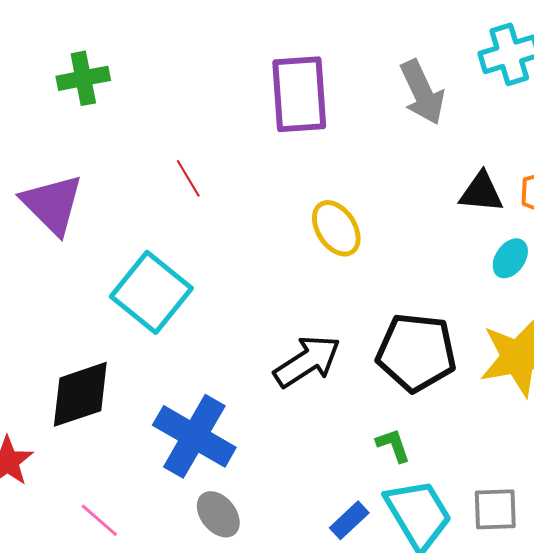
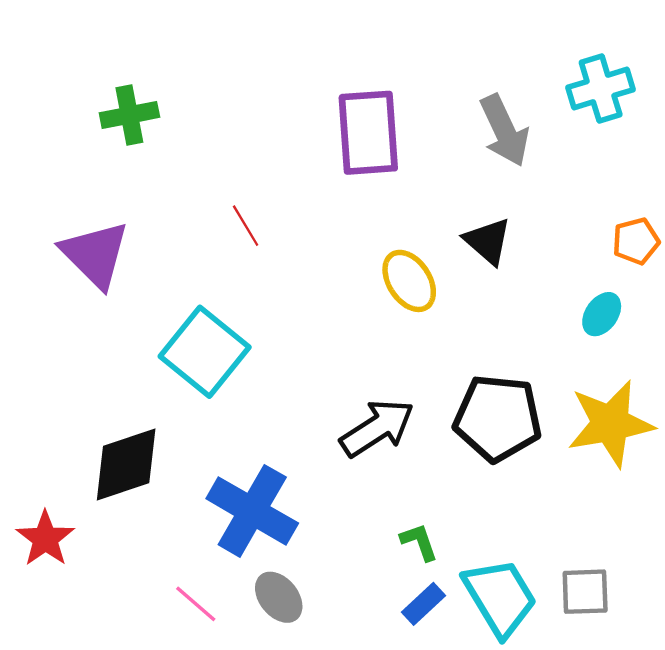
black triangle: (481, 192) -> (488, 241), moved, turned 36
green L-shape: (393, 445) -> (419, 542), moved
pink line: (99, 520) -> (196, 604), moved

